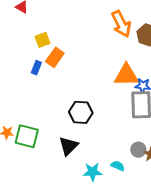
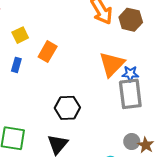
orange rectangle: (55, 57) -> (48, 52), moved
orange triangle: (126, 75) -> (112, 64), turned -40

